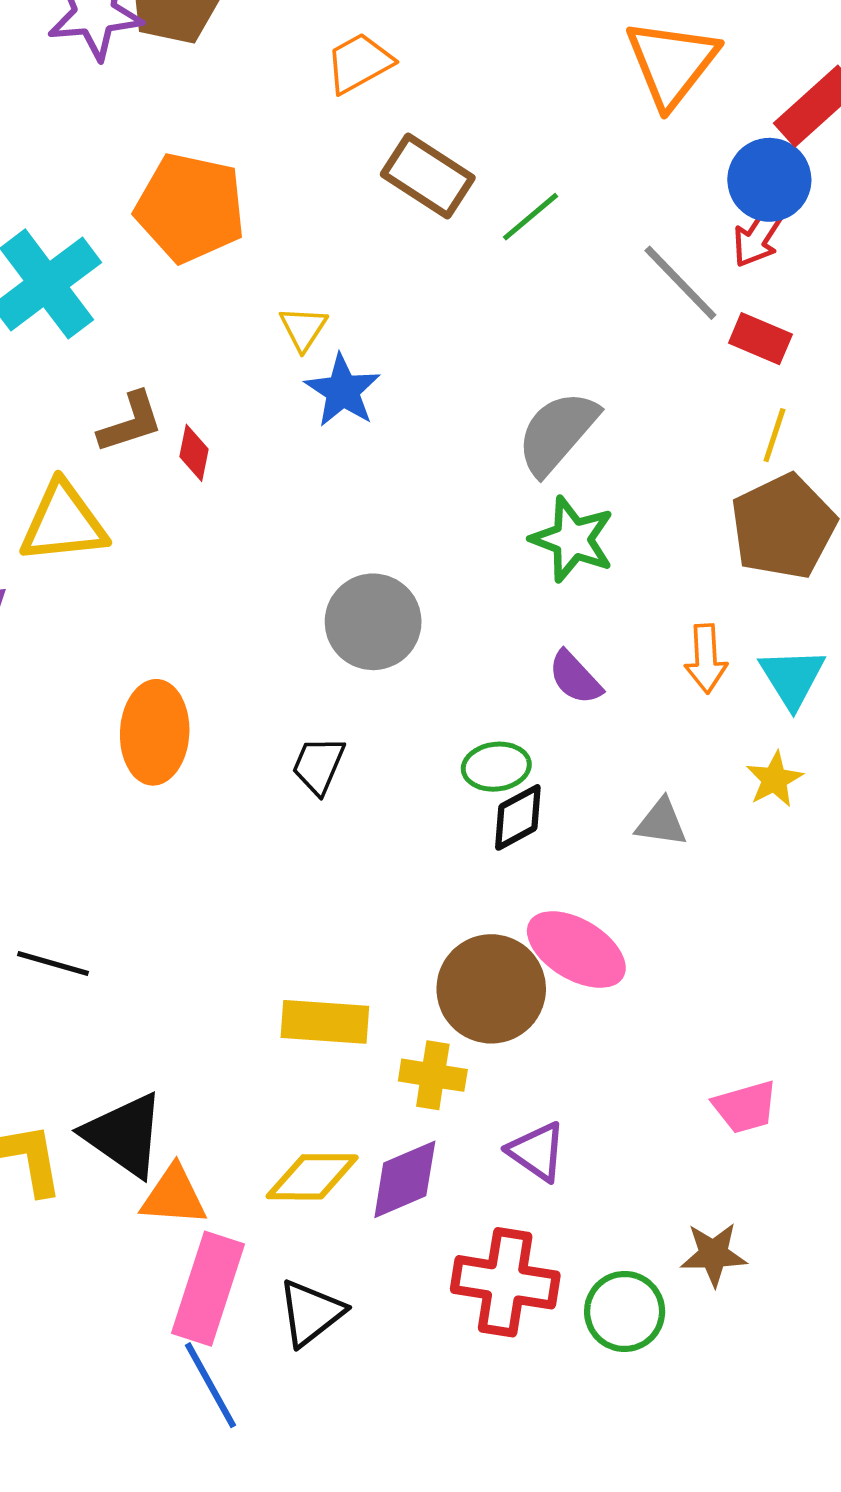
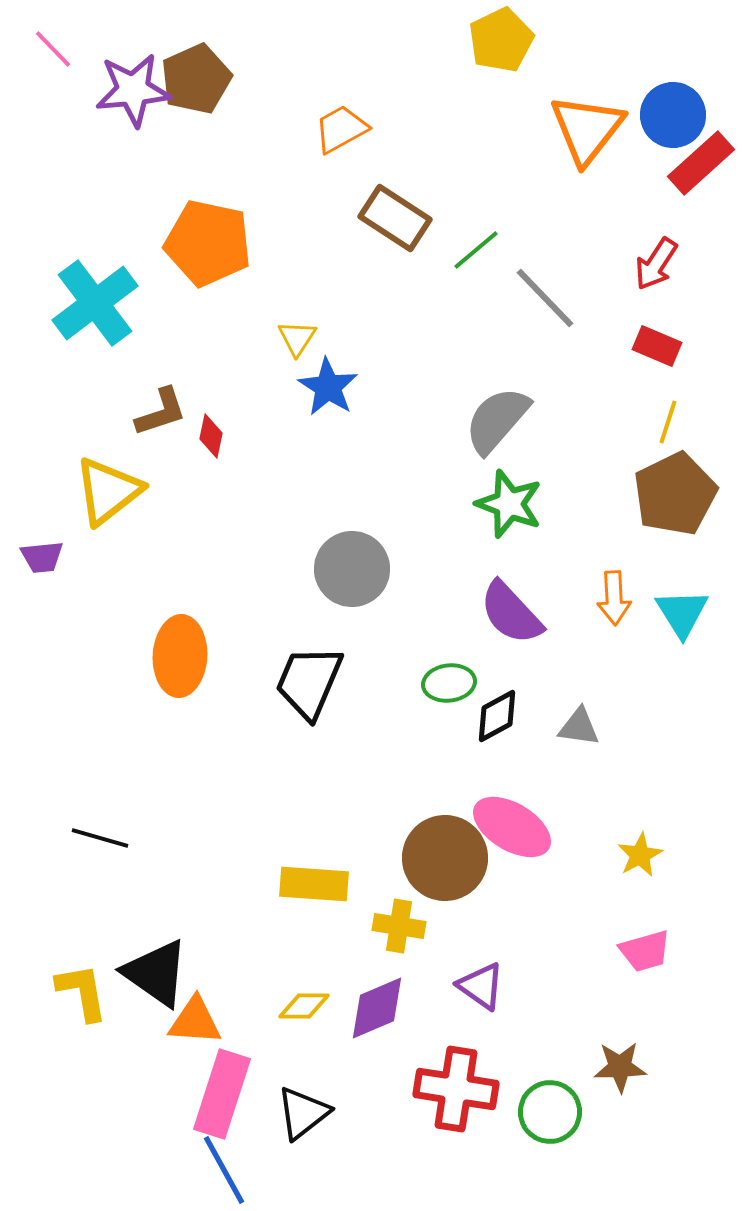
blue circle: (769, 180) -> (673, 115), moved
gray line: (680, 283) -> (545, 298), moved
yellow triangle: (63, 523) -> (108, 491), turned -32
purple semicircle: (575, 678) -> (511, 613), size x1.5
black trapezoid: (318, 765) -> (309, 682), size x1.6
yellow star: (774, 779) -> (640, 855), moved
black diamond: (518, 817) -> (497, 716), moved
yellow diamond: (312, 1177) -> (304, 1006), size x0.7

